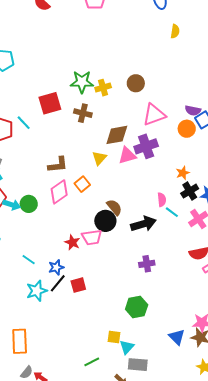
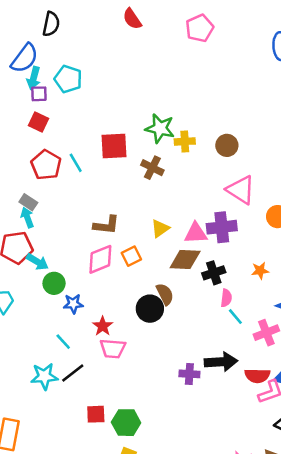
pink triangle: (154, 115) -> (241, 190), turned 40
brown diamond: (117, 135) -> (185, 259), moved
black cross: (190, 191) -> (214, 273), moved
green circle: (29, 204) -> (54, 283), moved
black arrow: (143, 224) -> (221, 362), moved
pink trapezoid: (92, 237) -> (113, 349), moved
cyan line: (29, 260) -> (63, 342), moved
blue star: (56, 267) -> (73, 304), moved
red square: (78, 285) -> (96, 414), moved
green hexagon: (137, 307) -> (126, 423), moved

